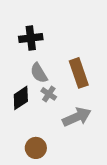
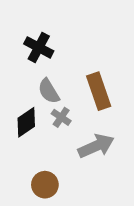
black cross: (31, 38) -> (39, 47), turned 35

